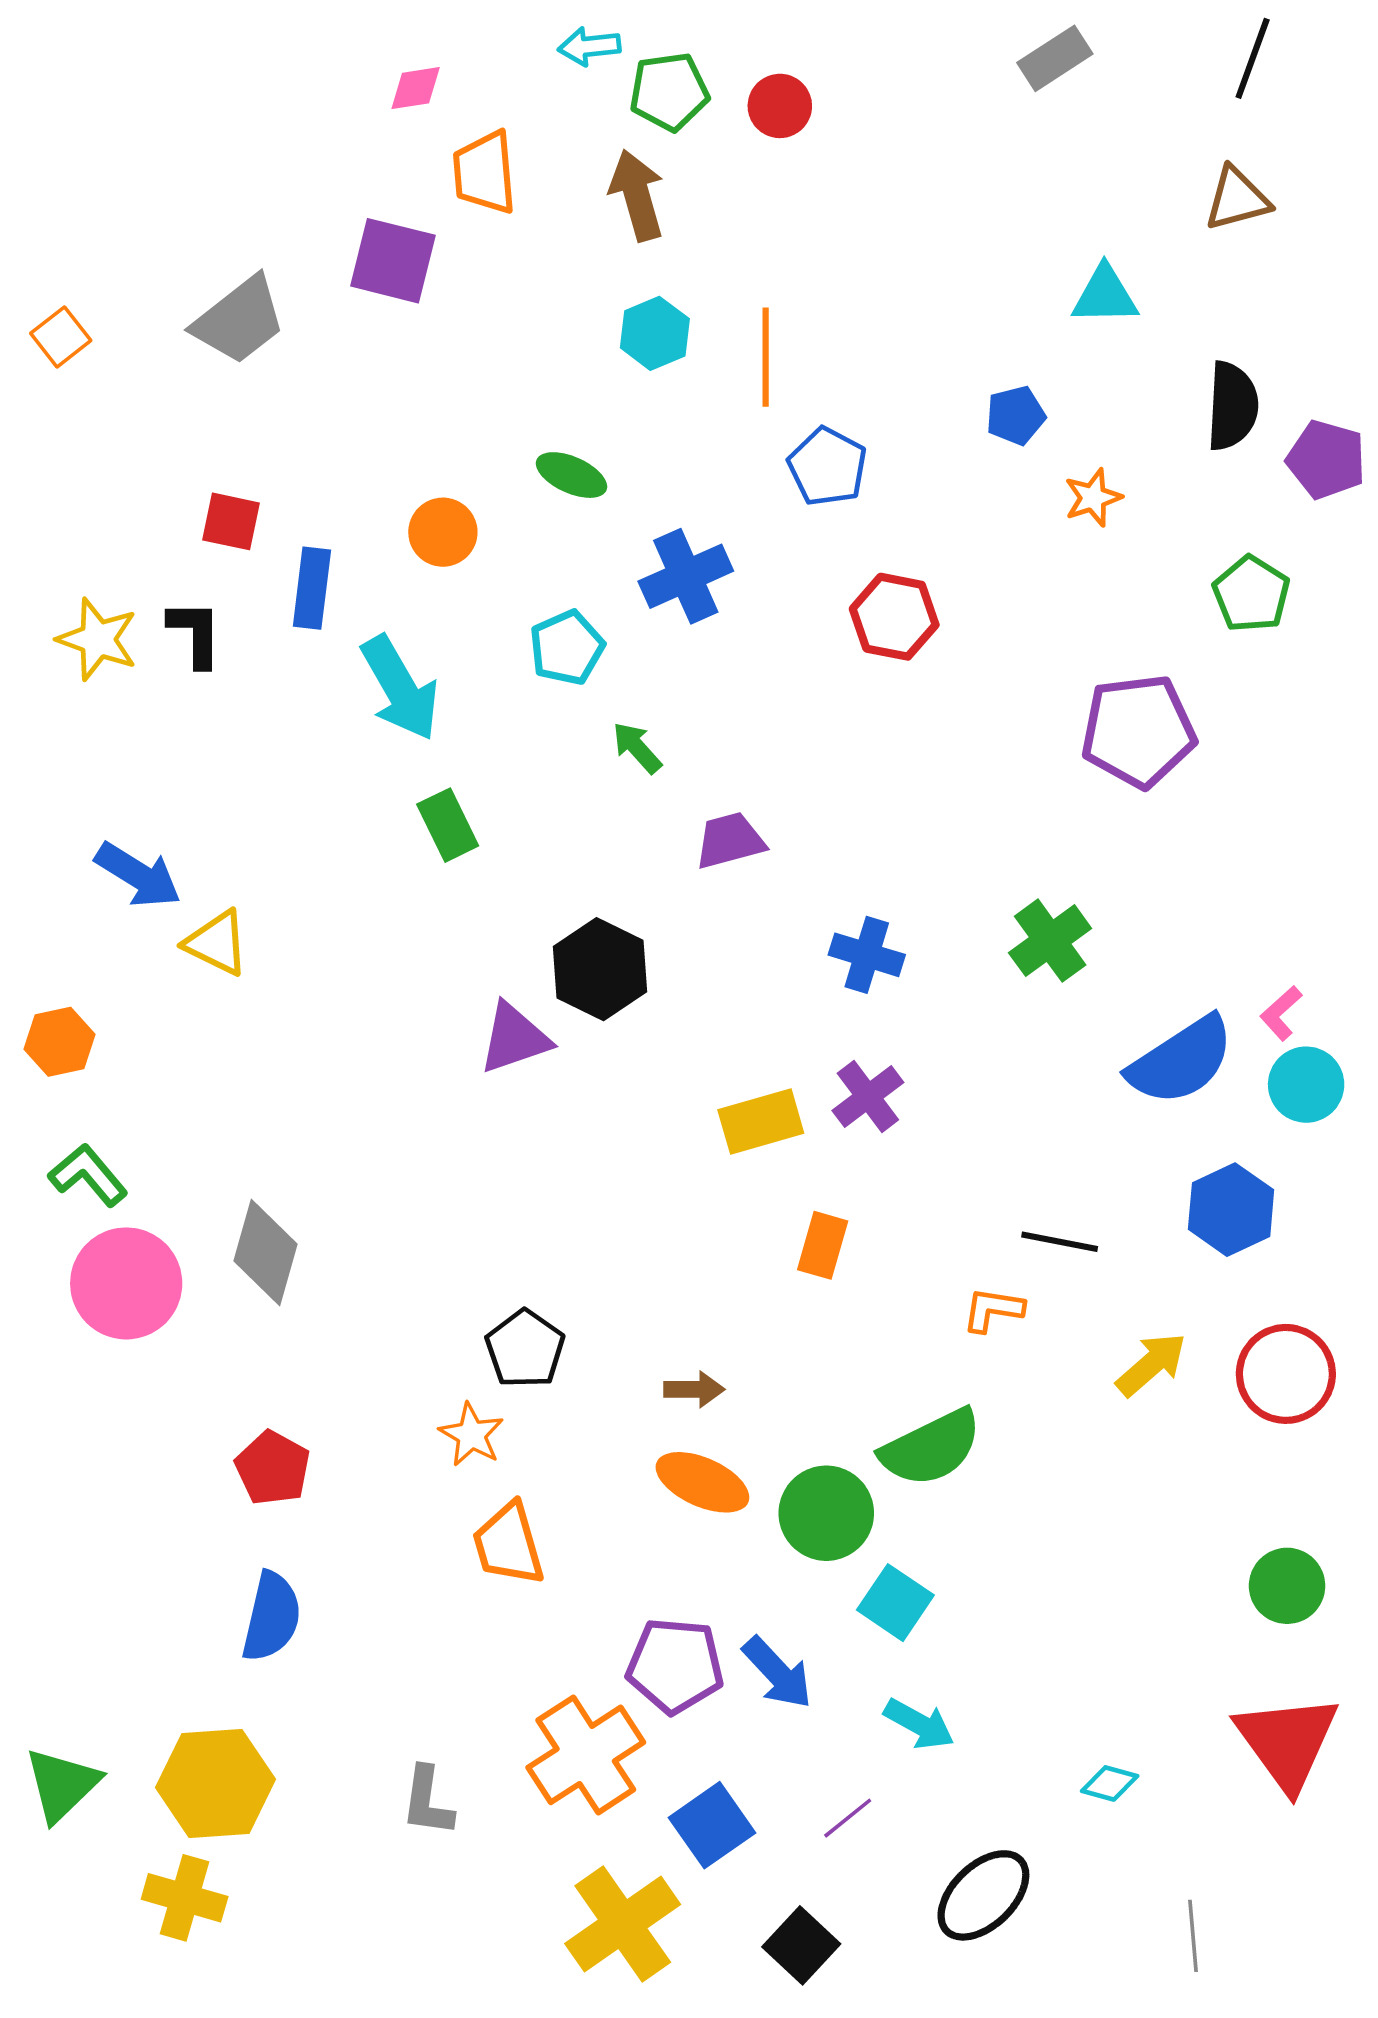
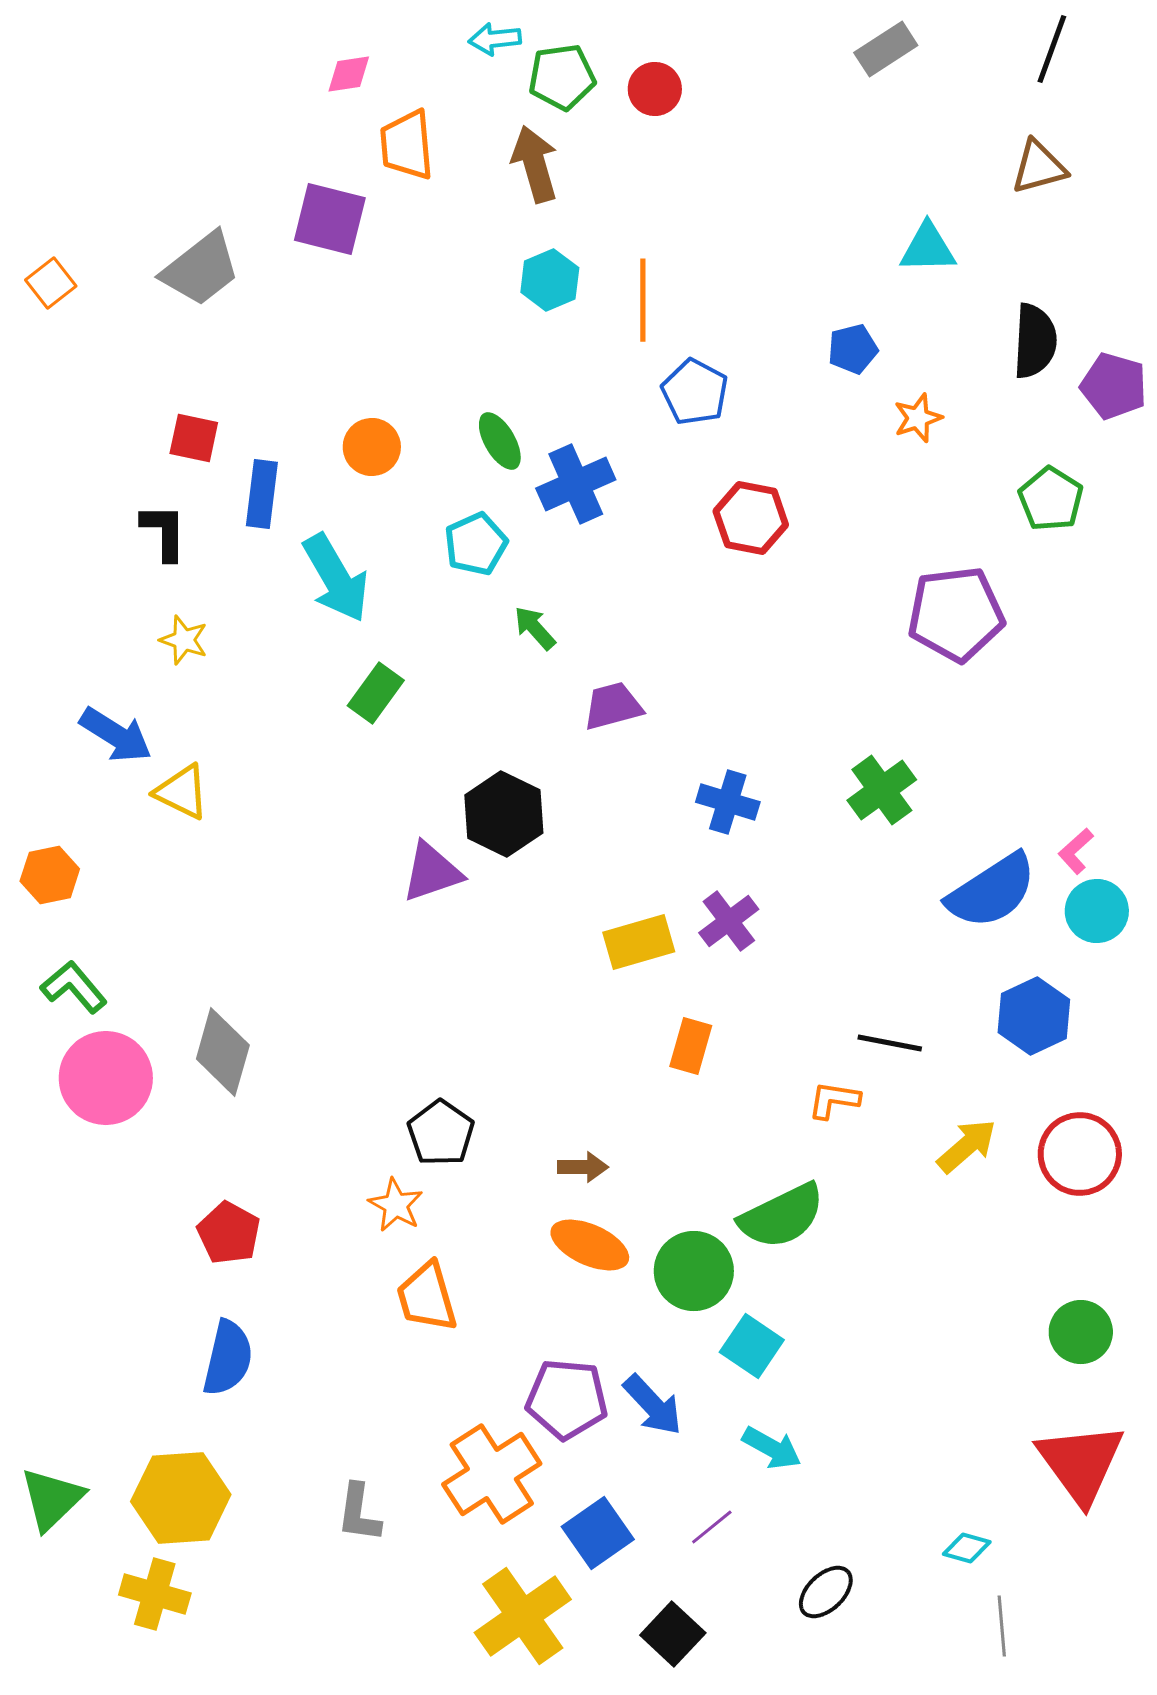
green ellipse: (571, 475) -> (500, 441), moved, turned 36
yellow star: (98, 639) -> (184, 640), moved, size x0.7
green rectangle: (448, 825) -> (376, 693), turned 62
cyan diamond: (1110, 1783) -> (967, 1548), moved
black ellipse: (983, 1895) -> (826, 1592), size x0.7

